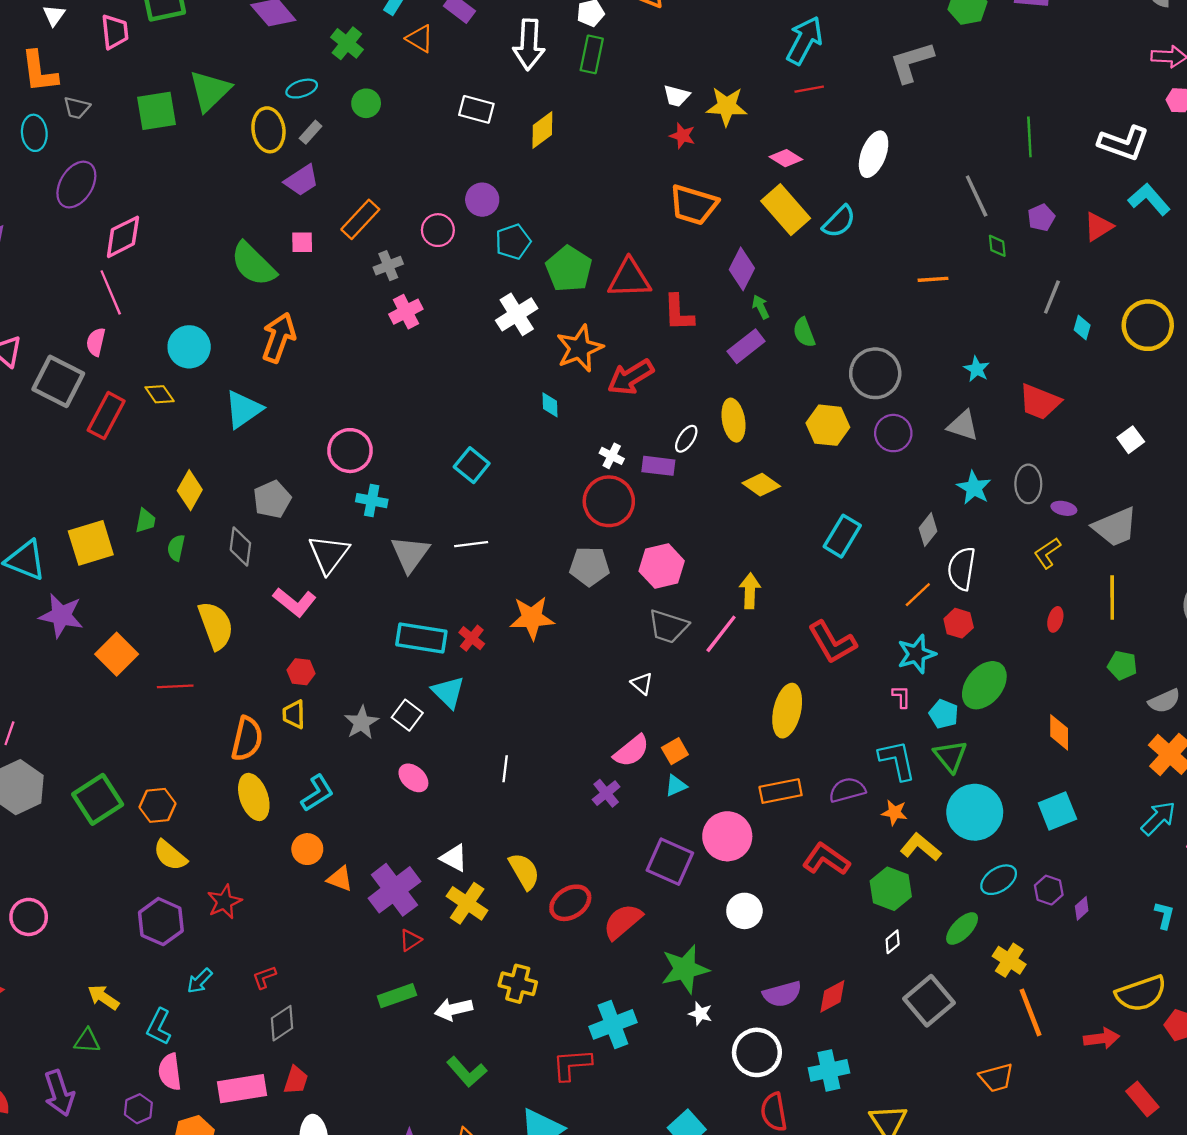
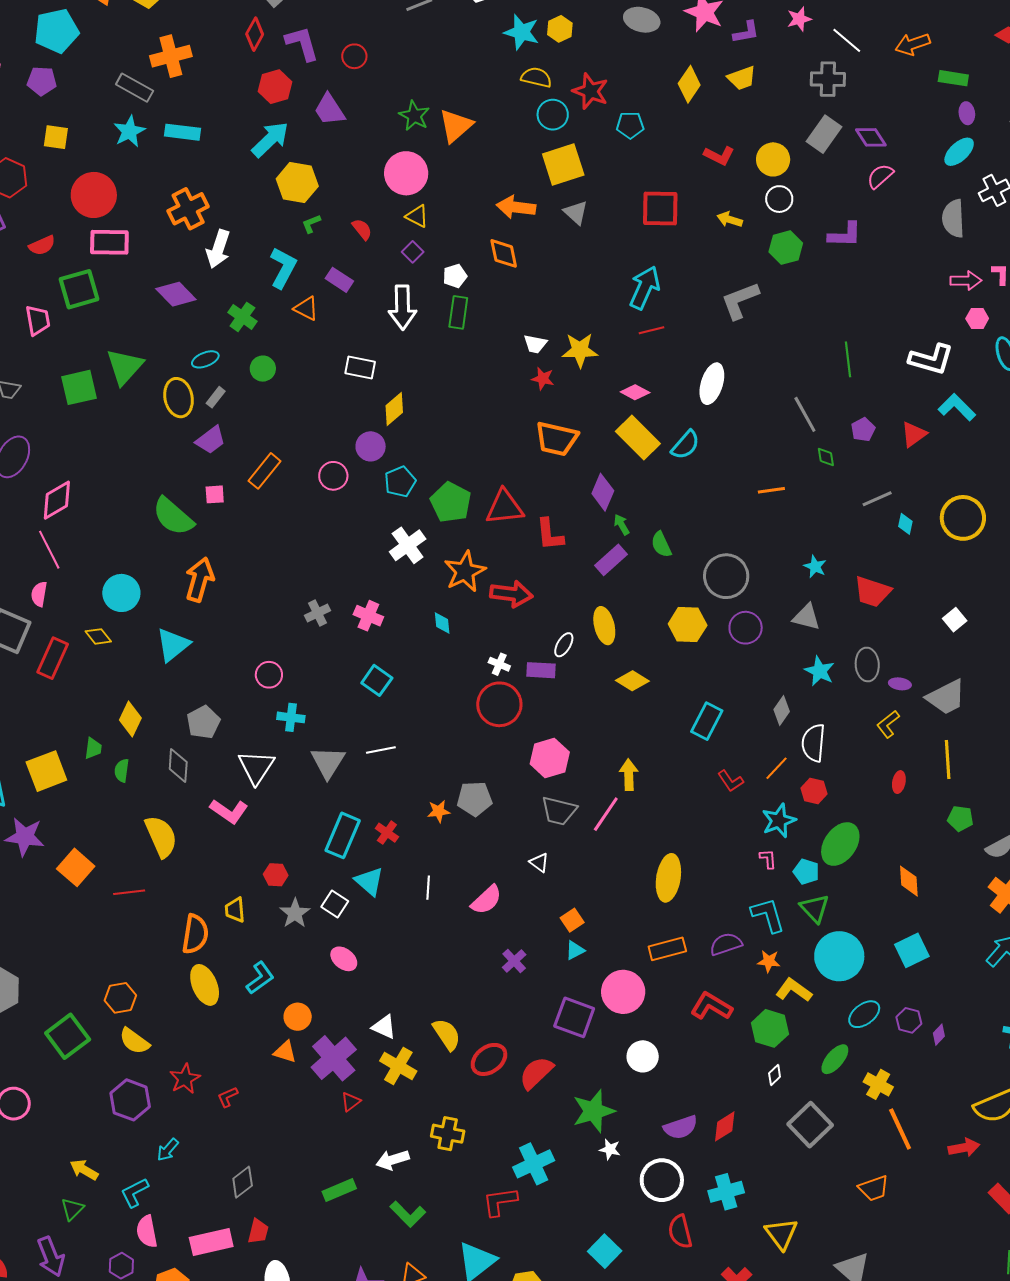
yellow diamond: (542, 130) -> (394, 409), moved
gray cross: (388, 266) -> (317, 613), moved
gray line: (1052, 297) -> (877, 499), turned 48
pink cross: (406, 312) -> (368, 616), moved, turned -36
red arrow: (631, 377) -> (511, 594), turned -138
pink circle: (350, 451) -> (269, 675), size x0.7
gray pentagon: (589, 566) -> (475, 799), moved
orange star: (532, 618) -> (439, 811), size x0.6
cyan rectangle: (421, 638) -> (343, 835), turned -72
red L-shape: (832, 642) -> (731, 781), moved, size x0.6
red hexagon: (301, 672) -> (276, 875), moved
pink semicircle: (631, 751) -> (486, 900), moved
white line: (505, 769) -> (428, 888), moved
green square: (98, 799) -> (68, 1036), moved
orange circle: (307, 849) -> (298, 1017), moved
red L-shape: (264, 977) -> (228, 1097), moved
green rectangle: (397, 996) -> (339, 1190), moved
cyan L-shape: (159, 1027) -> (135, 1192), turned 40
green triangle: (87, 1041) -> (72, 1209), turned -45

